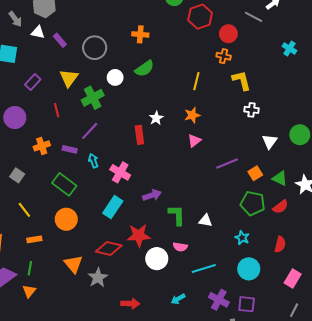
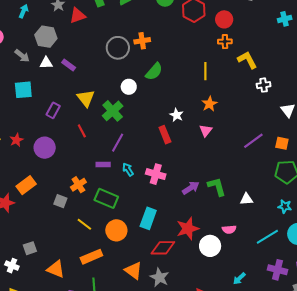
gray circle: (95, 48) -> (118, 48), moved
cyan cross: (289, 49) -> (285, 19), turned -32
pink triangle: (194, 141) -> (206, 131), moved
orange cross: (42, 146) -> (78, 185), moved
orange square: (255, 173) -> (282, 143), turned -32
cyan rectangle: (113, 207) -> (148, 218), moved
yellow line: (24, 210) -> (84, 224), moved
green L-shape: (177, 215) -> (217, 187), moved
orange rectangle: (34, 239) -> (91, 257), size x1.5
cyan line: (204, 269) -> (267, 237), moved

